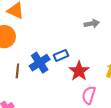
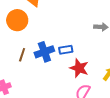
red star: (79, 71) -> (79, 68), turned -30

